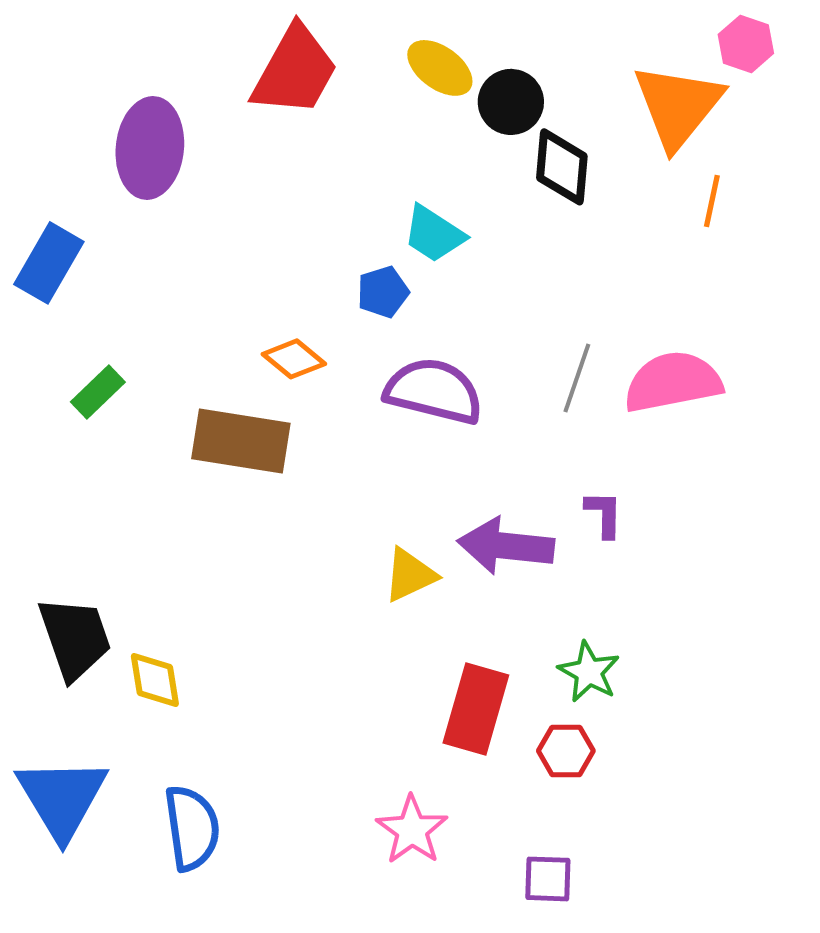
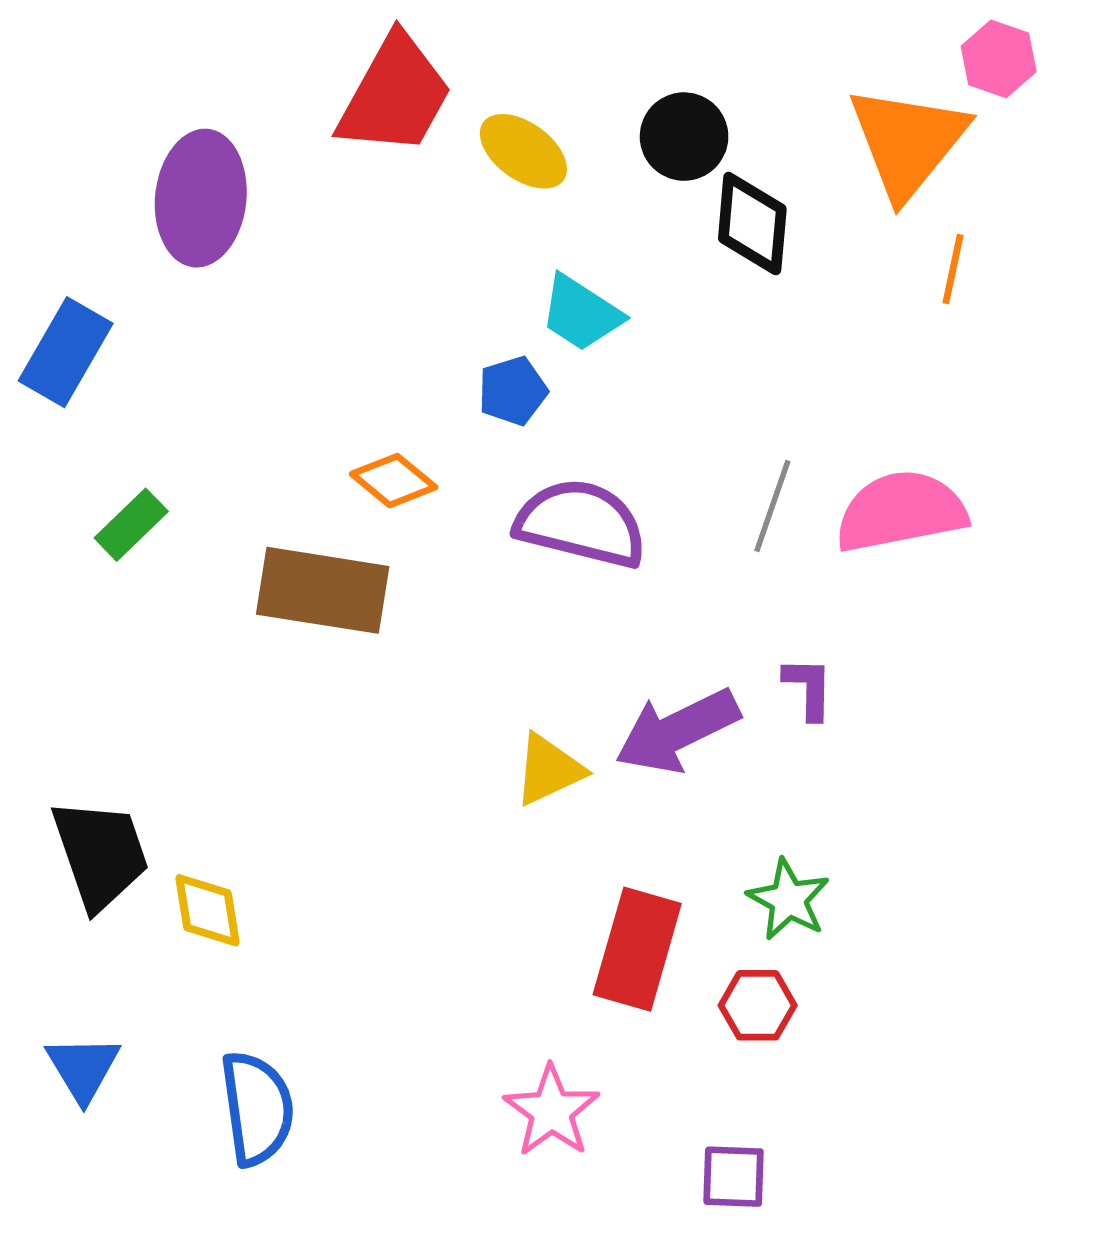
yellow ellipse: (440, 68) -> (523, 151), moved
purple arrow: (506, 546) -> (677, 731), turned -32
blue triangle: (62, 798) -> (83, 1068), size x0.6

